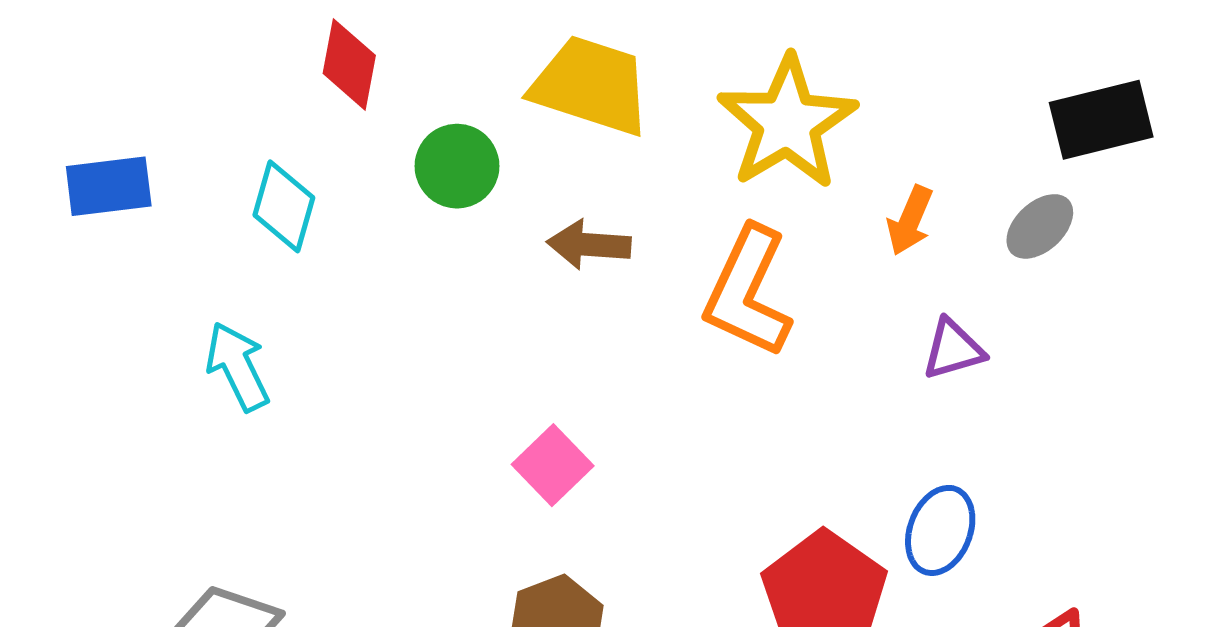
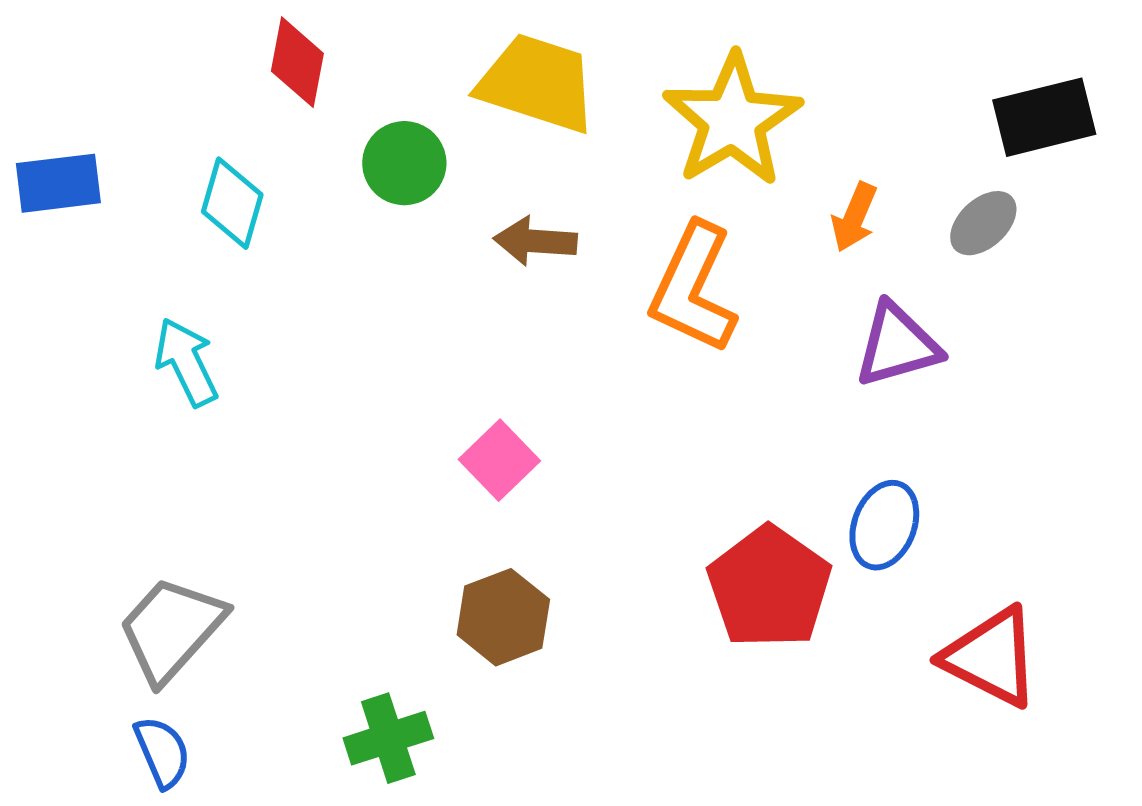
purple triangle: (953, 349) -> (897, 345), size x1.4

